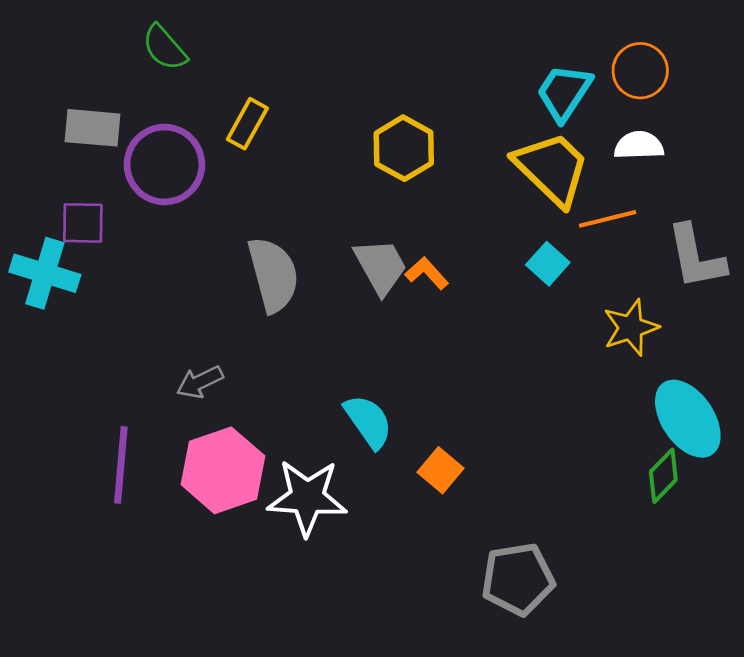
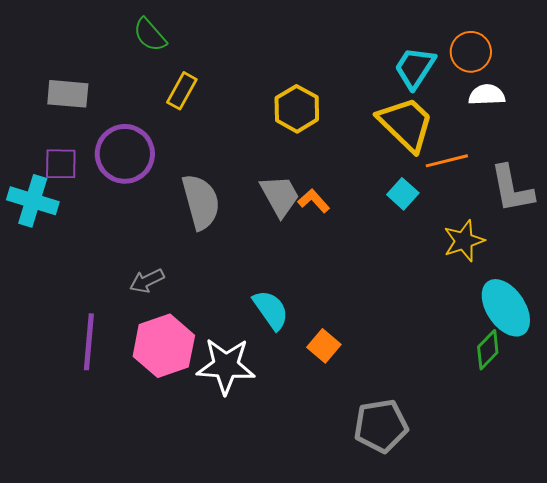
green semicircle: (164, 48) -> (150, 35), moved
white semicircle: (639, 145) -> (487, 95), moved
purple circle: (164, 164) -> (125, 154), moved

